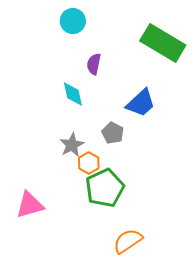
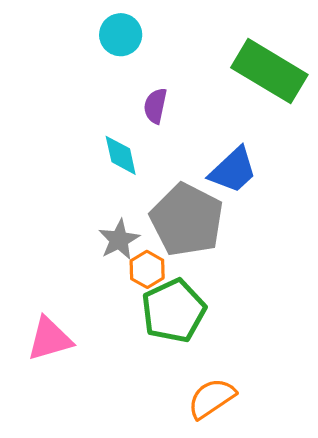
gray pentagon: (113, 133) -> (187, 220), size x2.0

